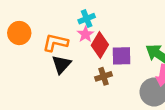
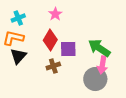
cyan cross: (87, 19) -> (18, 18), moved
pink star: (85, 34) -> (55, 14), moved

